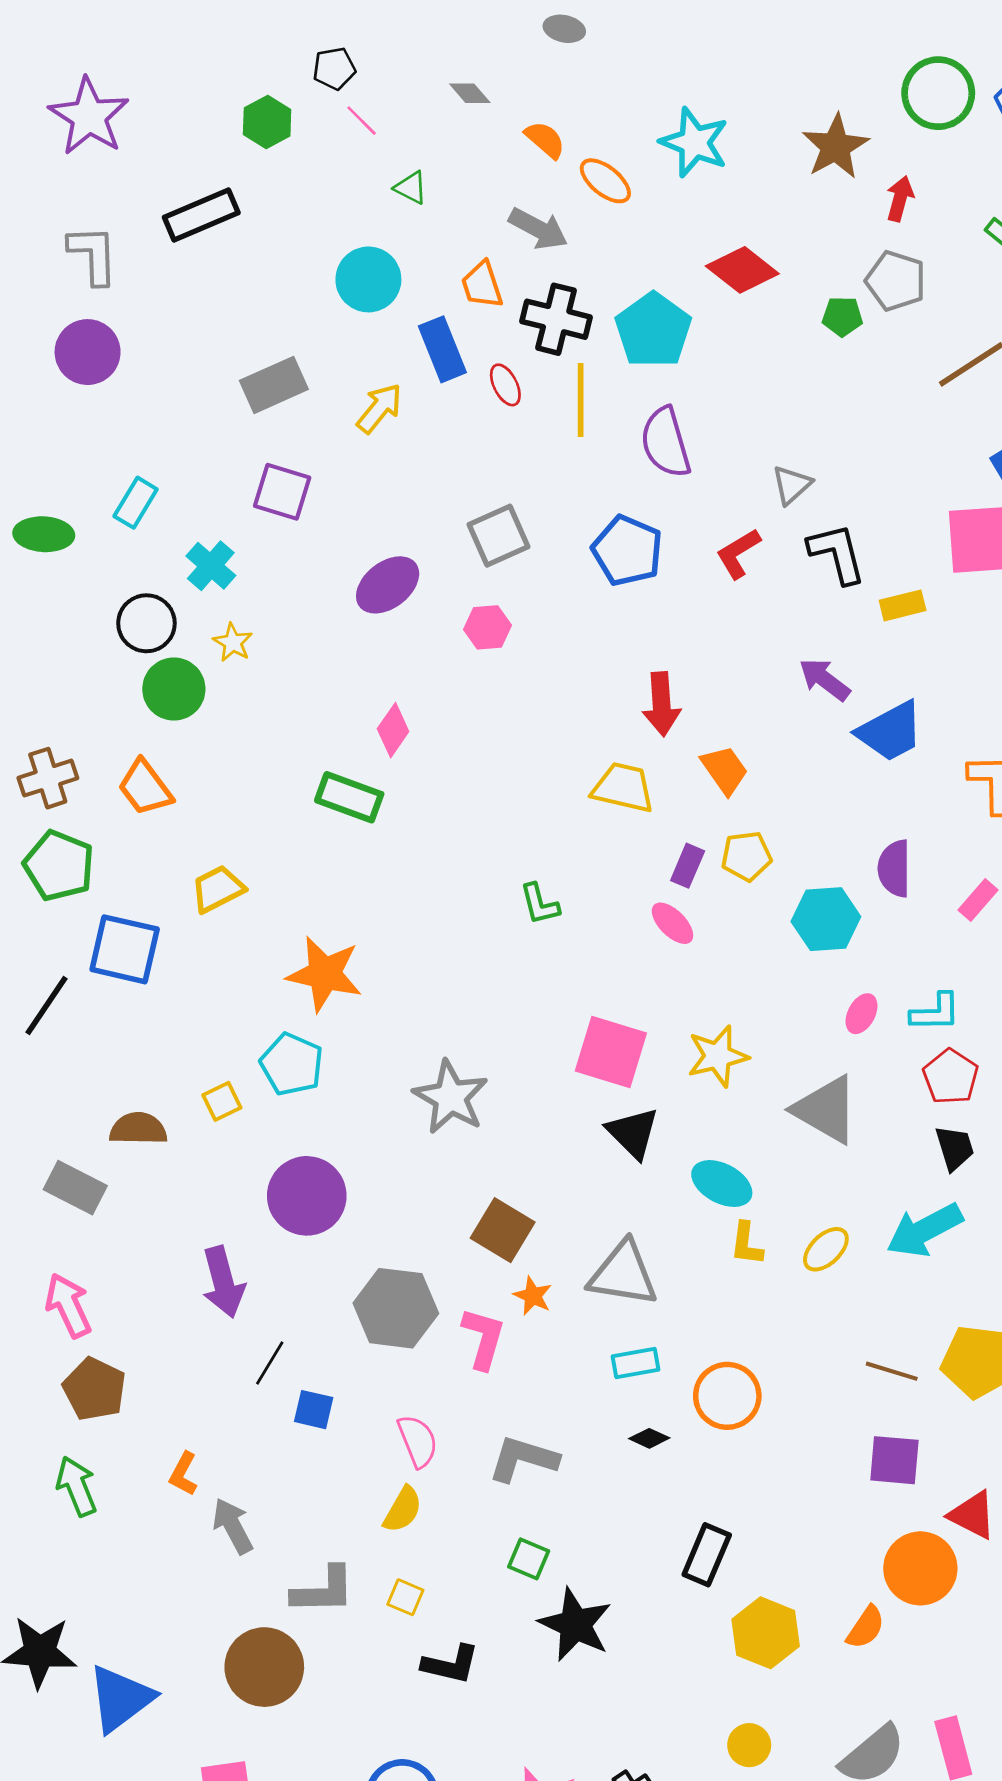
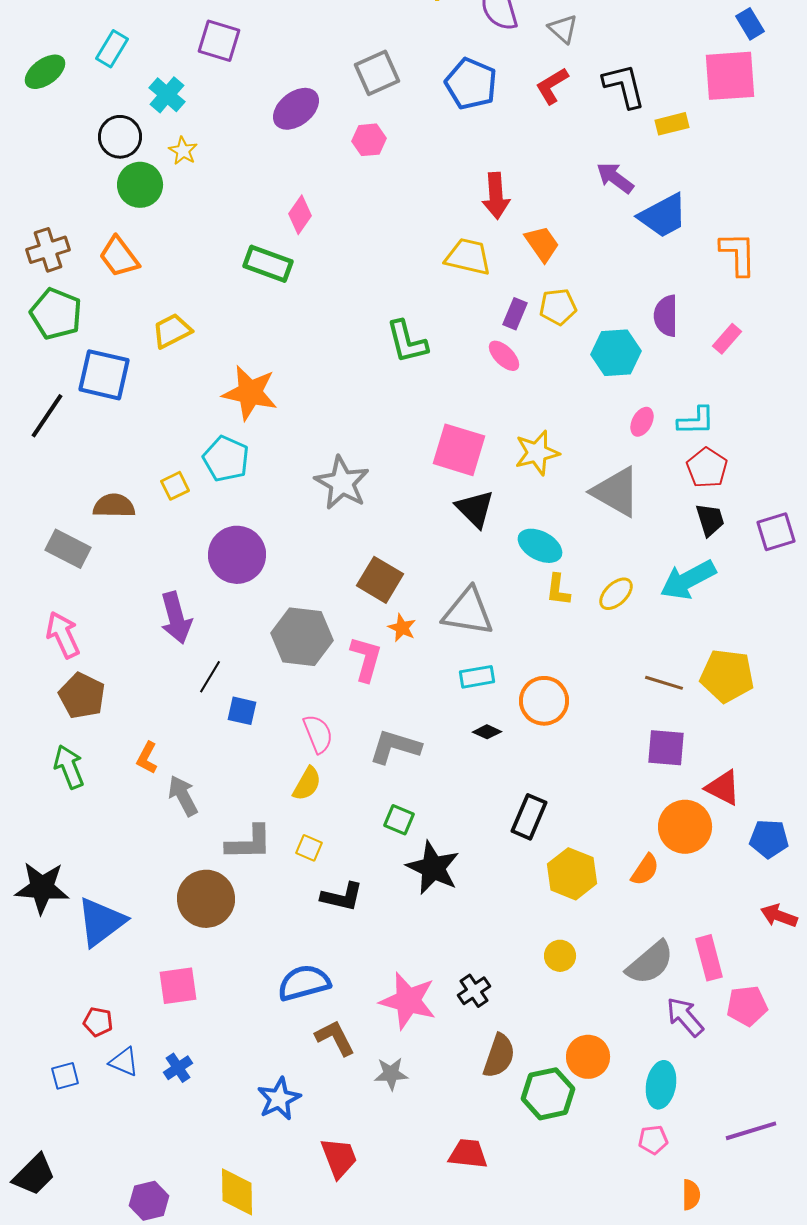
gray triangle: (792, 485) -> (563, 29), moved, turned -36
green ellipse: (44, 534) -> (45, 72), turned -39
green L-shape: (540, 904) -> (407, 342), size x1.4

